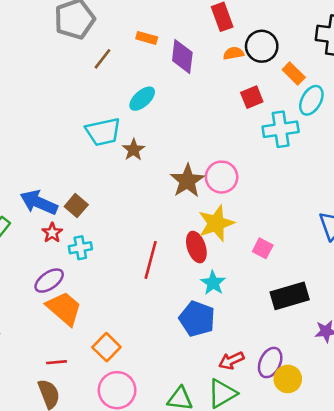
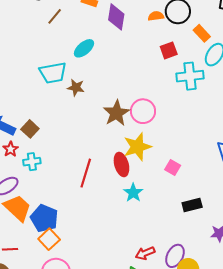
brown star: (134, 150) -> (76, 88), turned -30
black rectangle: (290, 296) -> (192, 205), size x0.7
blue pentagon: (197, 319) -> (44, 218), moved

